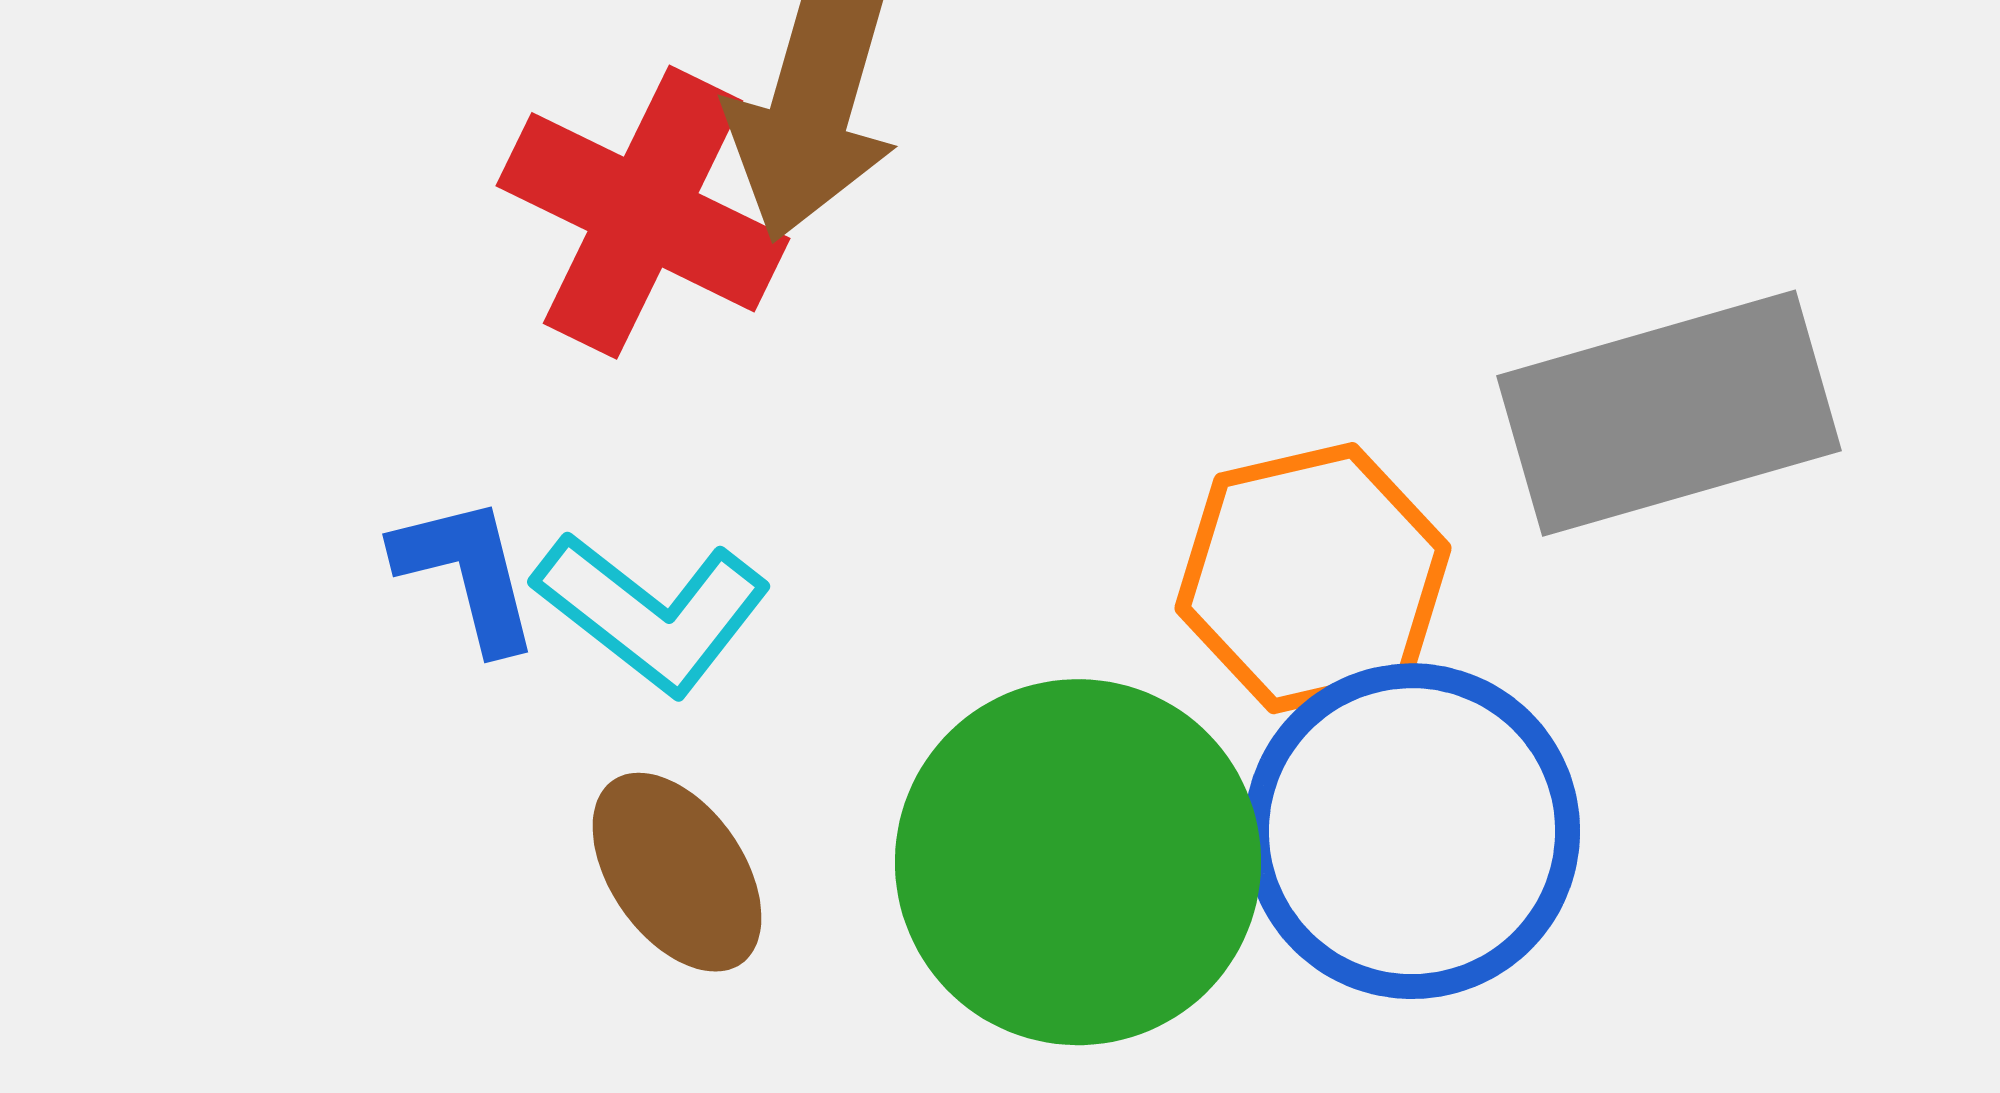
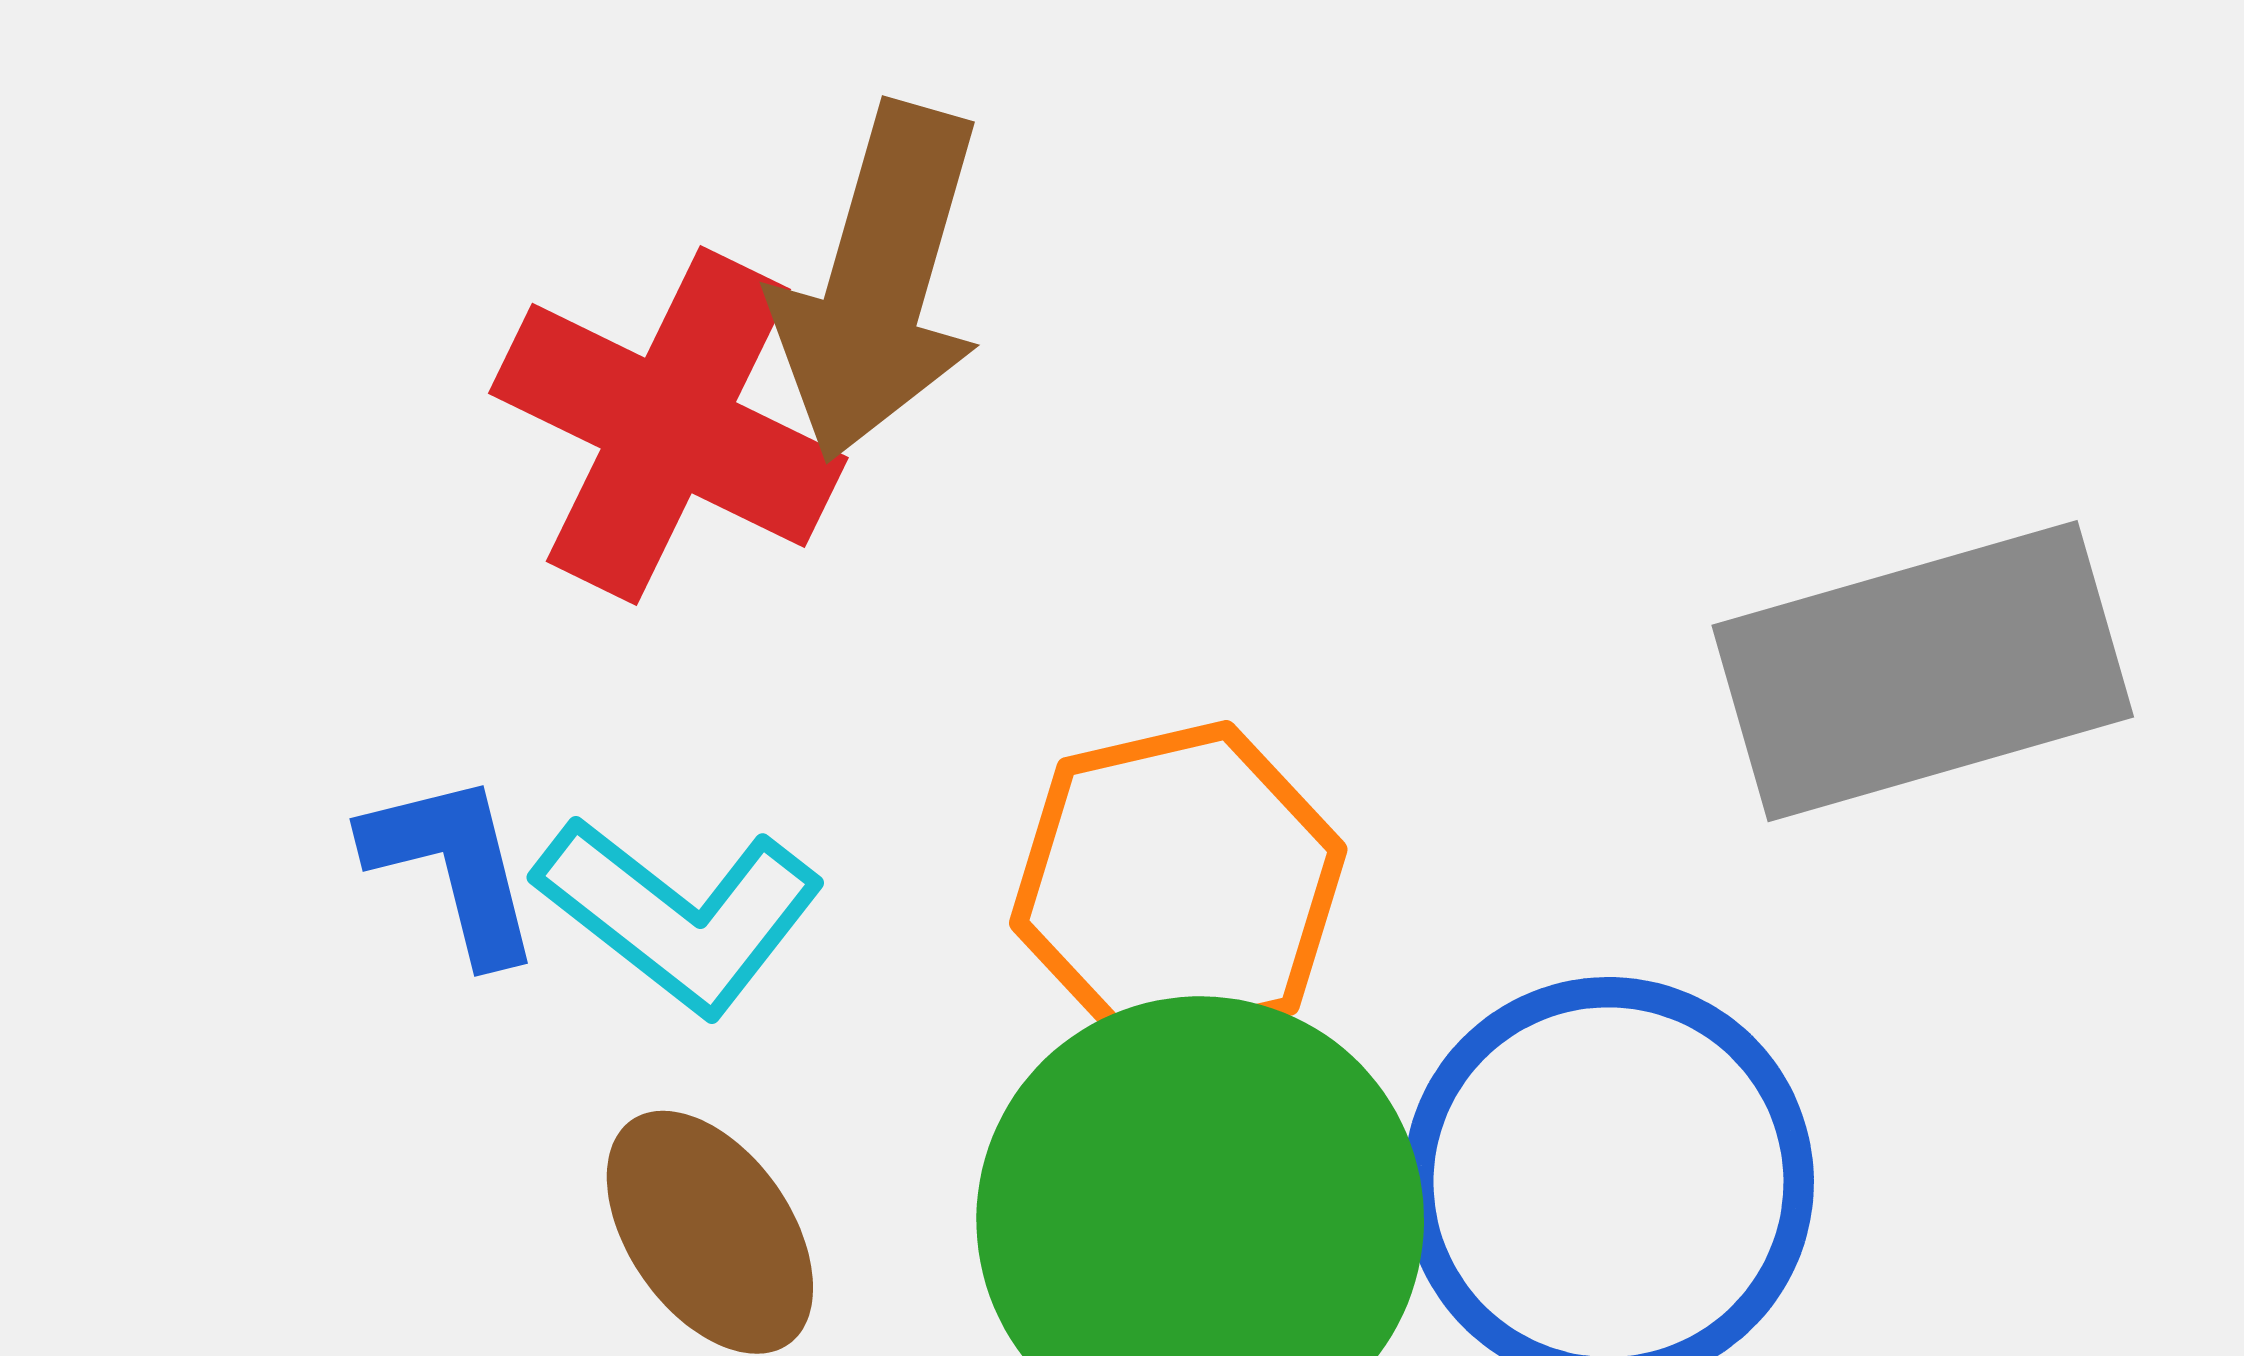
orange hexagon: (1313, 578) -> (1178, 886), moved

